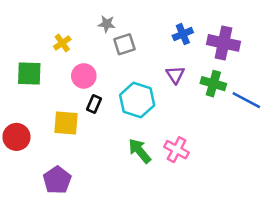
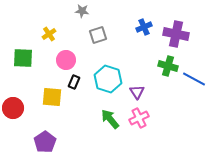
gray star: (107, 24) -> (82, 11), moved
purple triangle: (175, 75) -> (137, 92), moved
pink cross: (177, 150) -> (139, 118), turned 36

